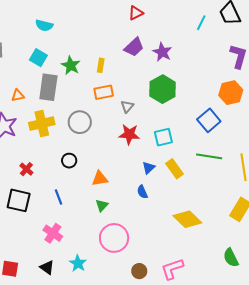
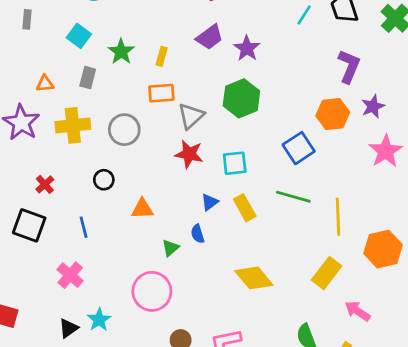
gray rectangle: (48, 87) -> (88, 78), size x0.6
gray triangle: (127, 106) -> (191, 116), size x1.5
green triangle: (102, 205) -> (170, 248), moved
black triangle: (47, 267) -> (68, 328), moved, turned 42

